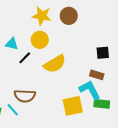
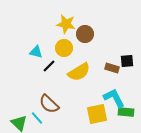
brown circle: (69, 16) -> (85, 34), moved
brown rectangle: (97, 75) -> (112, 68), moved
brown semicircle: (25, 96) -> (49, 104), turned 40

